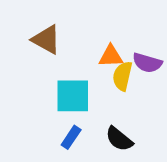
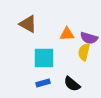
yellow semicircle: (122, 76) -> (84, 52), moved
blue rectangle: (71, 137) -> (43, 83), turned 40

